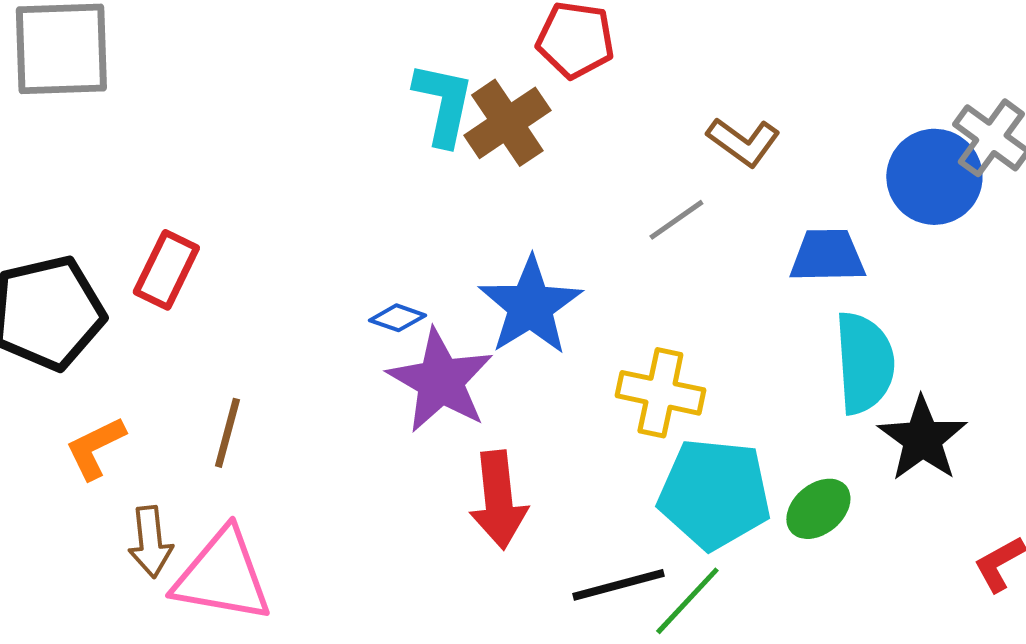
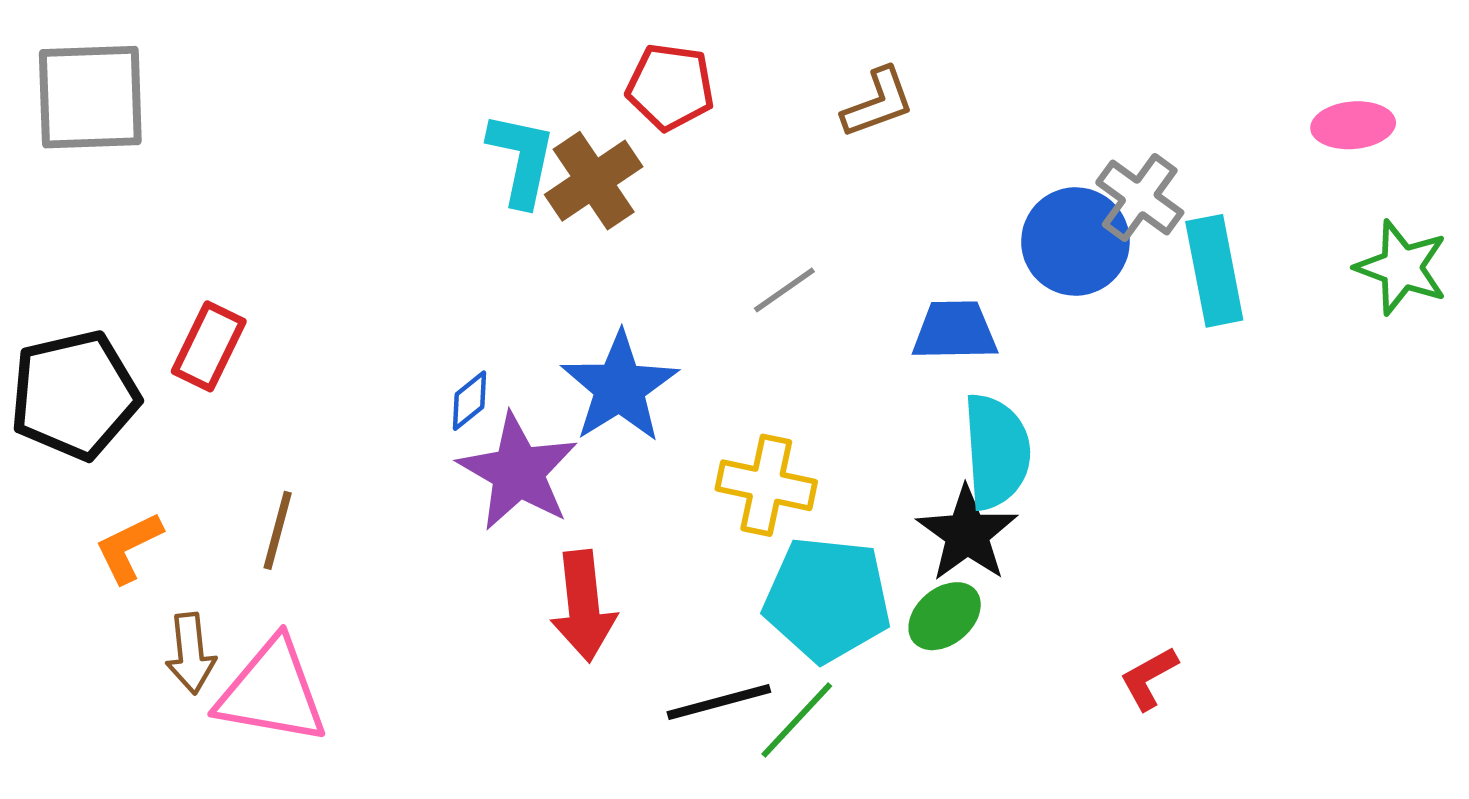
brown L-shape: (743, 142) -> (878, 103), moved, turned -56
blue diamond: (397, 318) -> (469, 401), turned -58
black star: (922, 439) -> (967, 534), moved

